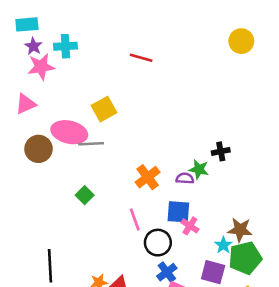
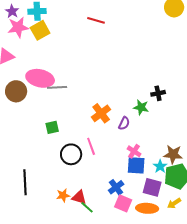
yellow square: (104, 109) -> (40, 30), moved
purple semicircle: (185, 178) -> (124, 123), moved, turned 112
green square: (85, 195) -> (52, 127), turned 32
blue square: (178, 212) -> (136, 165), moved
black circle: (158, 243) -> (71, 154), moved

